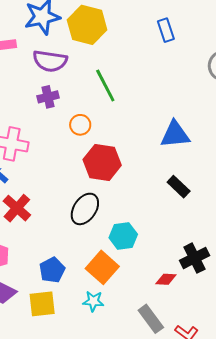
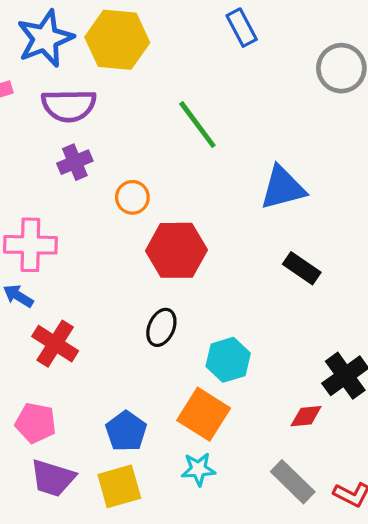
green line: (105, 85) -> (197, 125), moved
black ellipse: (85, 209) -> (161, 327), size x0.7

